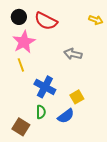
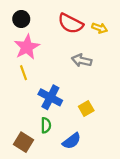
yellow arrow: (96, 20) -> (100, 28), moved
red semicircle: (46, 21) -> (70, 23), moved
blue semicircle: (66, 116) -> (72, 141), moved

